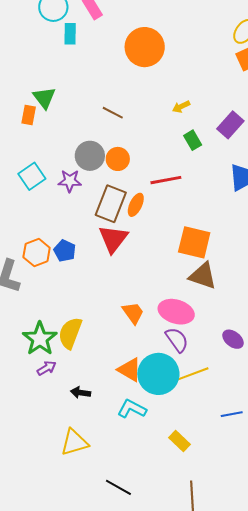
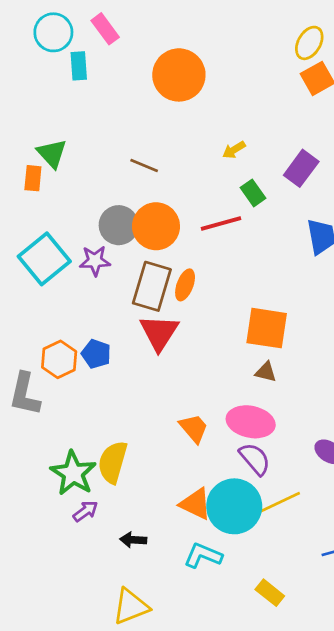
orange circle: (118, 159) -> (156, 226), size x1.5
cyan square: (32, 176) -> (44, 259), size x1.4
red line: (166, 180) -> (221, 224), moved
brown triangle: (203, 276) -> (266, 372), moved, size x0.6

